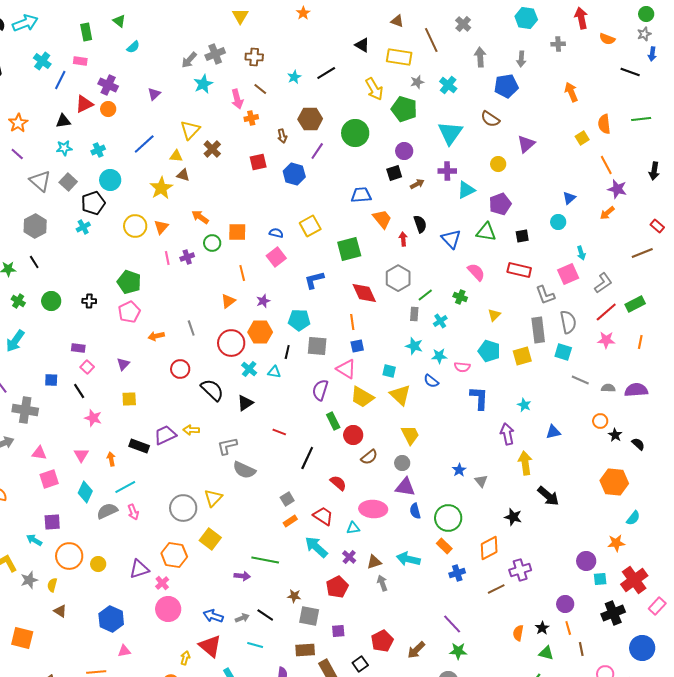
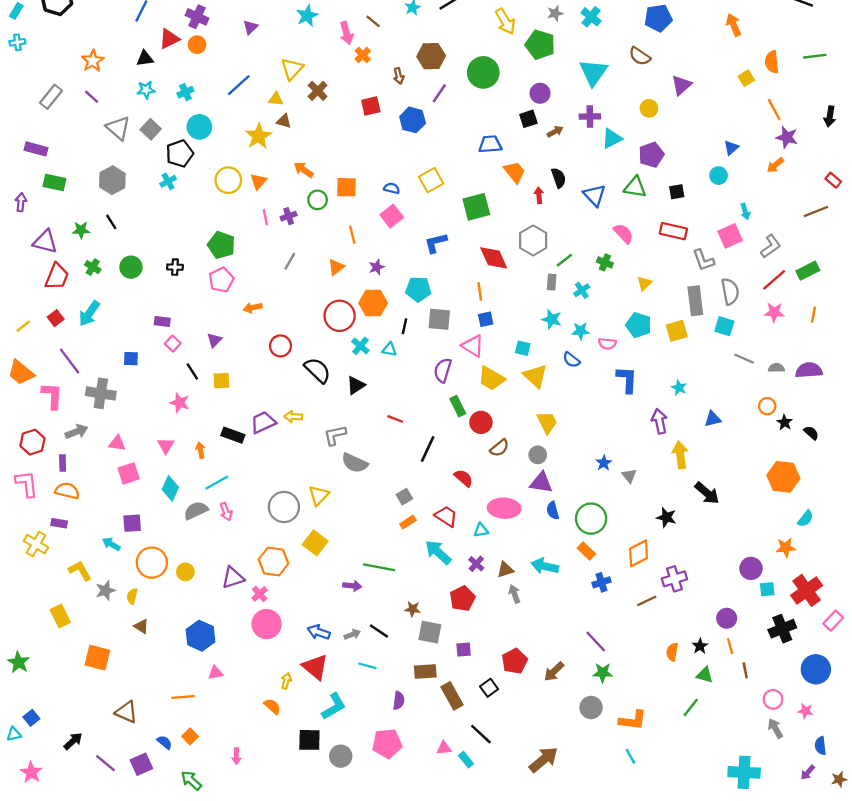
orange cross: (251, 118) -> (363, 55), turned -32
gray line: (191, 328) -> (290, 261), moved, turned 49
black line: (79, 391) -> (192, 371), moved

